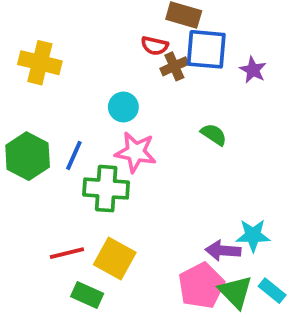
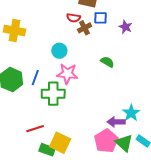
blue square: (206, 49) -> (101, 18), size x0.6
cyan star: (253, 235) -> (131, 113), turned -30
yellow square: (115, 258) -> (60, 143), moved

